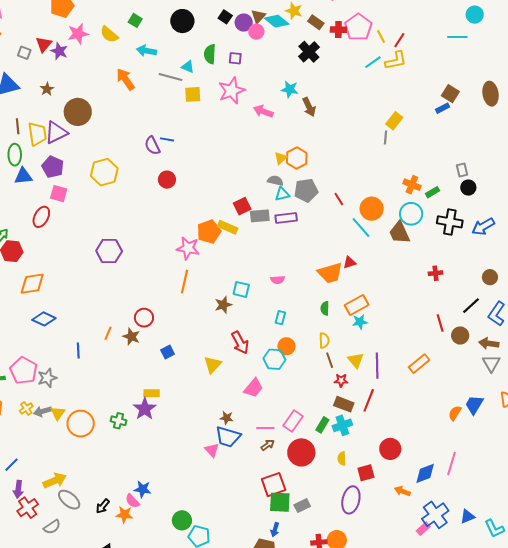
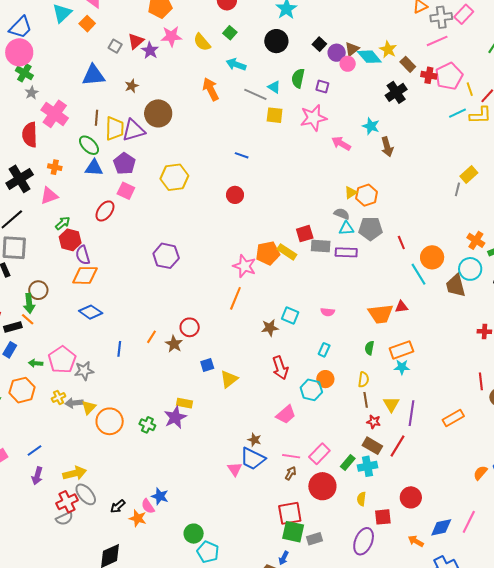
purple semicircle: (152, 146) -> (83, 255), moved
green ellipse: (15, 155) -> (89, 145), turned -55
yellow triangle: (213, 365) -> (229, 379), moved
brown arrow: (268, 445) -> (291, 473), turned -32
red cross: (28, 508) -> (67, 502), moved

